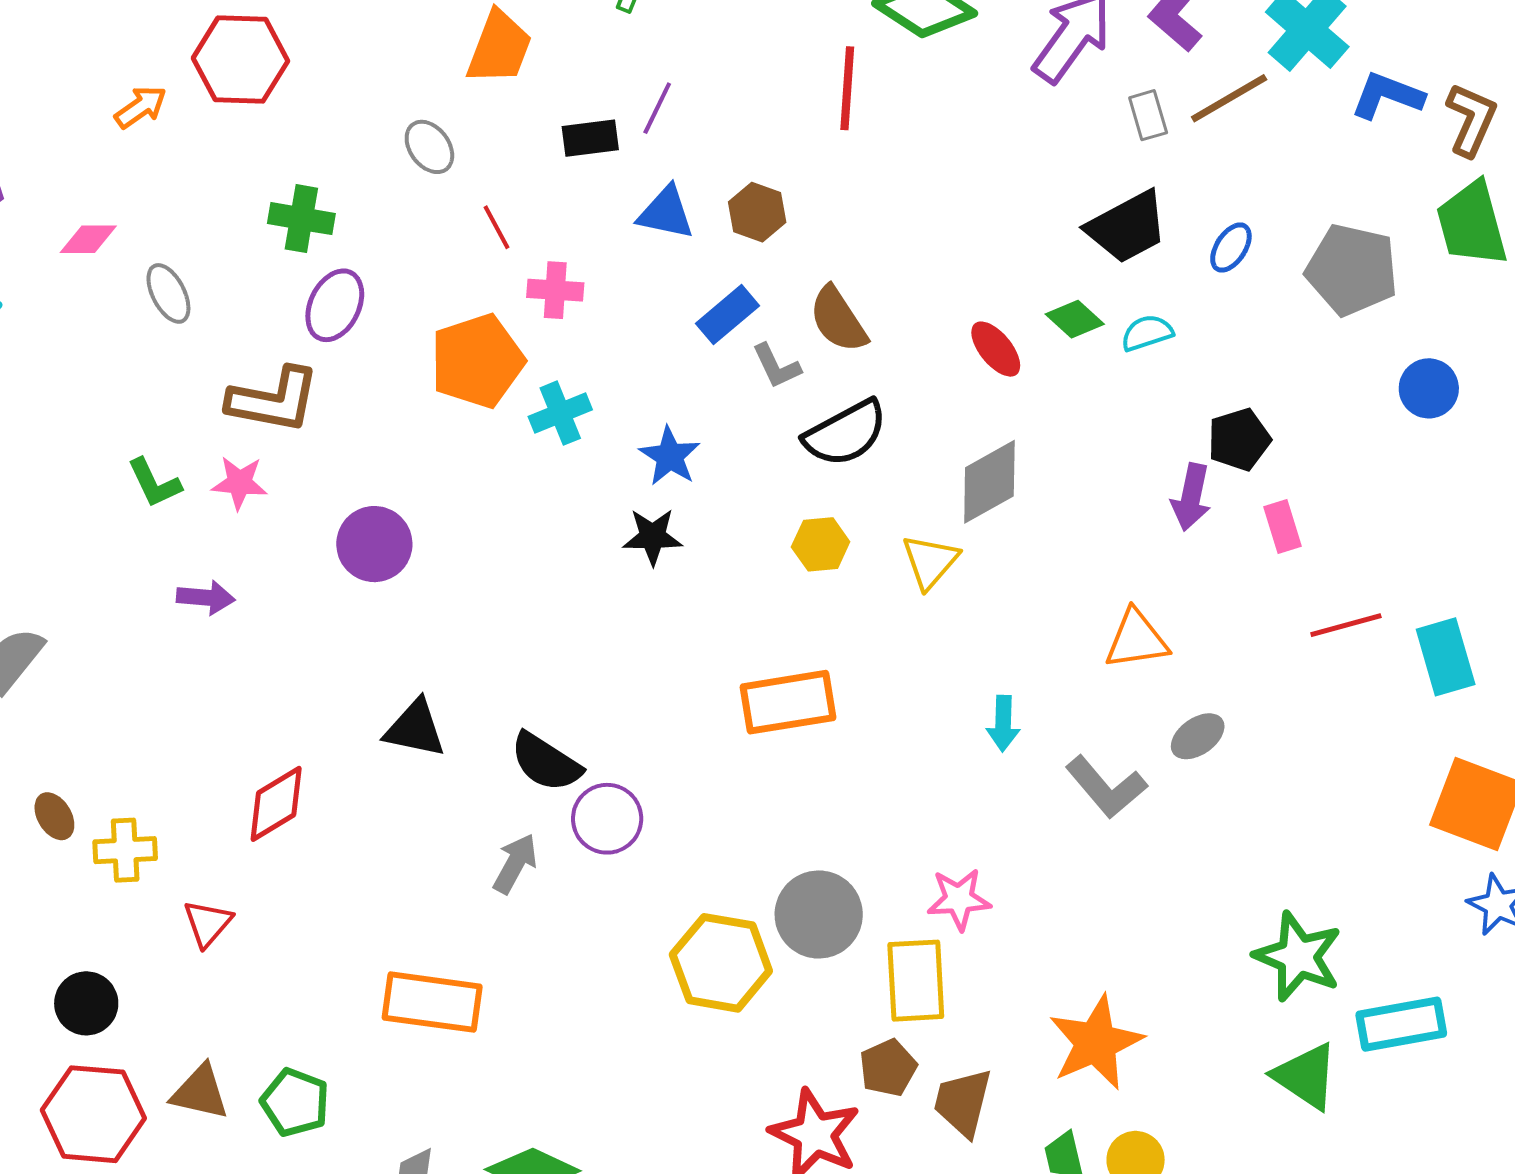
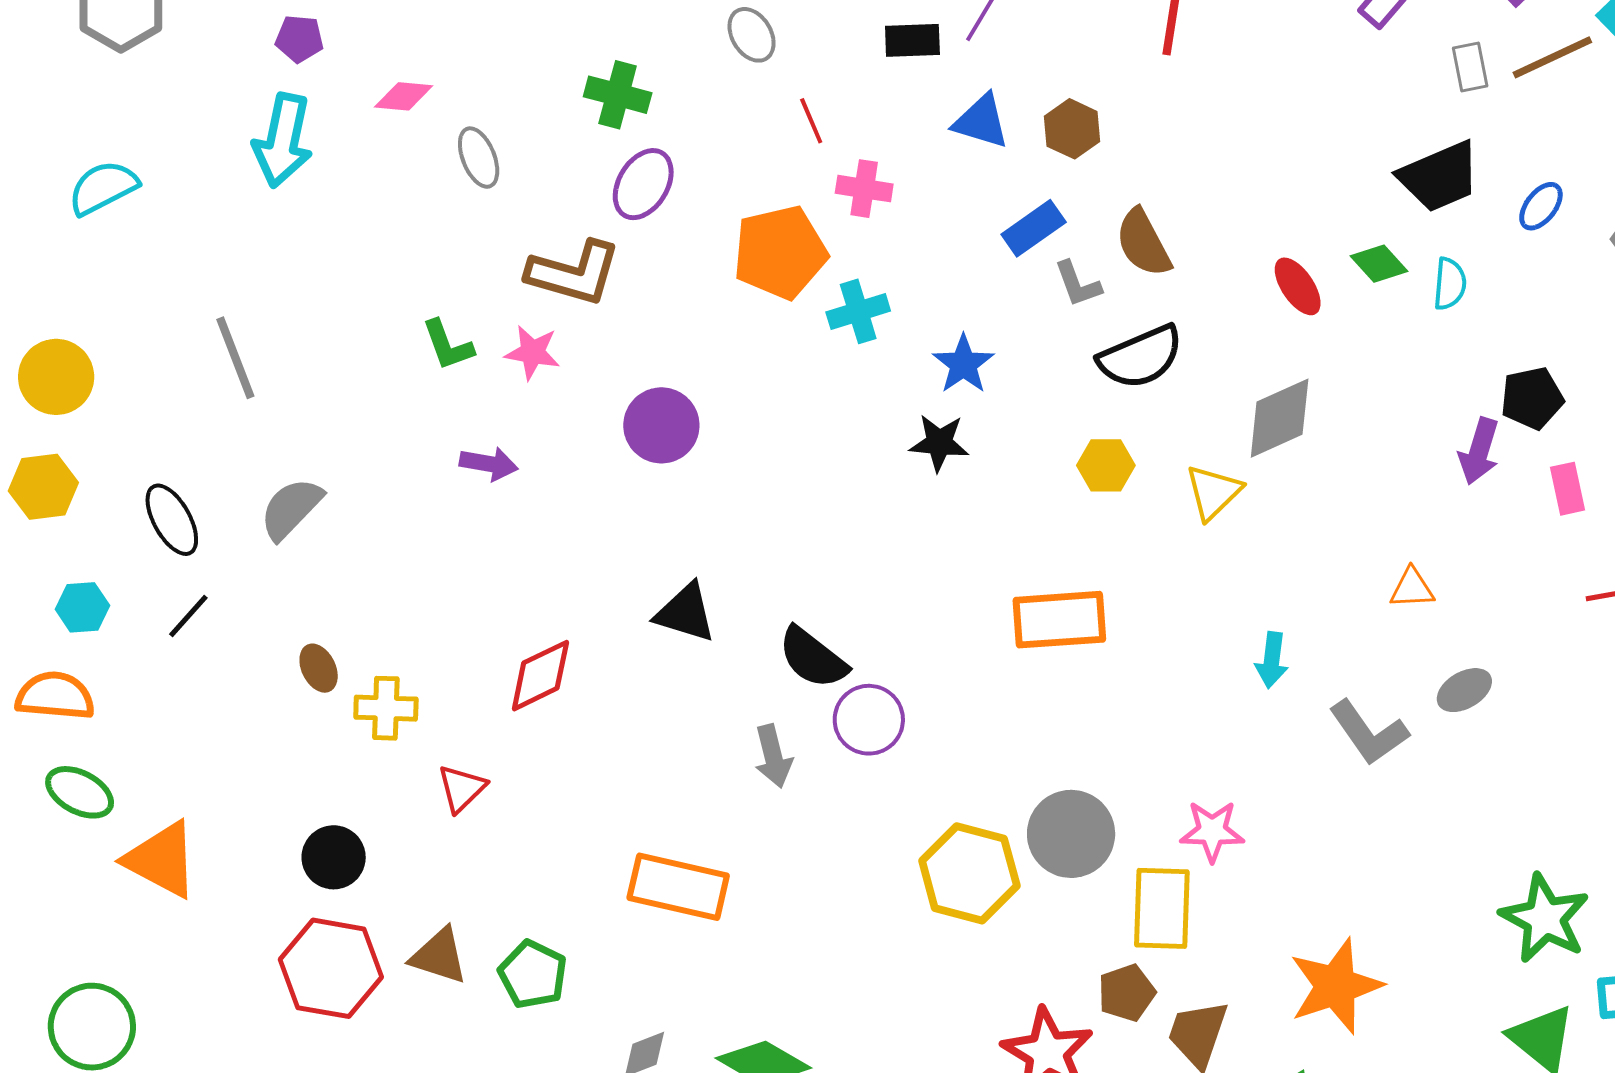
cyan semicircle: (1147, 333) -> (1450, 284), turned 108
orange triangle: (1136, 639) -> (1412, 588), size x0.7
gray arrow: (515, 864) -> (773, 756), turned 132

